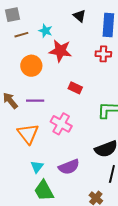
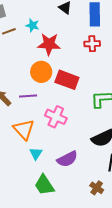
orange circle: (31, 66) -> (41, 72), moved
red rectangle: (75, 88) -> (67, 80), size x1.6
cyan triangle: (37, 167) -> (36, 154), moved

